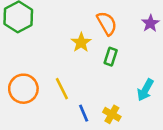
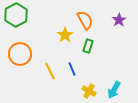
orange circle: (23, 89) -> (20, 54), moved
cyan arrow: (145, 90) -> (114, 90), moved
blue line: (84, 113) -> (72, 69), moved

